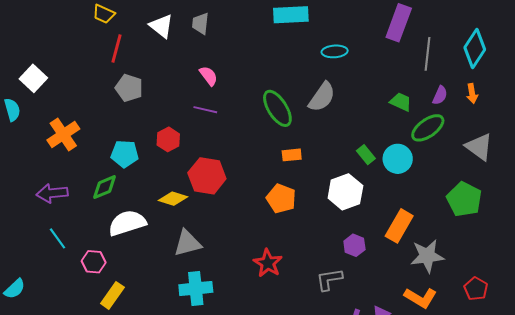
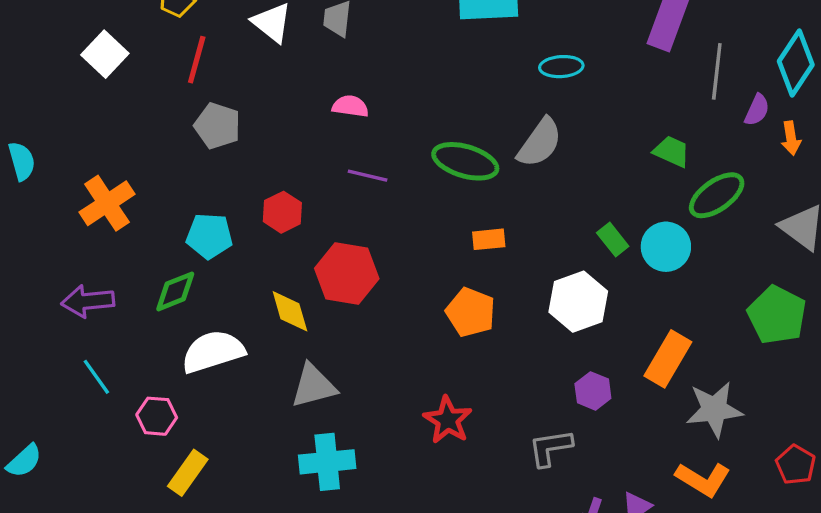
pink semicircle: (209, 76) -> (350, 106), turned -45
white square: (33, 78) -> (105, 54), moved
purple semicircle: (440, 95) -> (757, 110), moved
green ellipse: (277, 108) -> (465, 161), turned -42
purple line: (205, 110) -> (368, 176), moved
yellow diamond: (173, 199) -> (290, 311), turned 56

